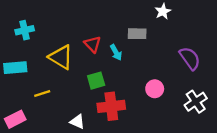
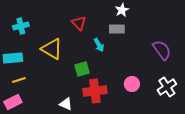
white star: (163, 11) -> (122, 10), moved
red triangle: (93, 44) -> (79, 23), moved
pink circle: (155, 89) -> (132, 84), moved
yellow line: (42, 93) -> (19, 80), moved

